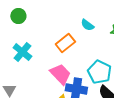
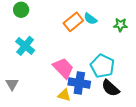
orange rectangle: (65, 43) -> (73, 22), moved

